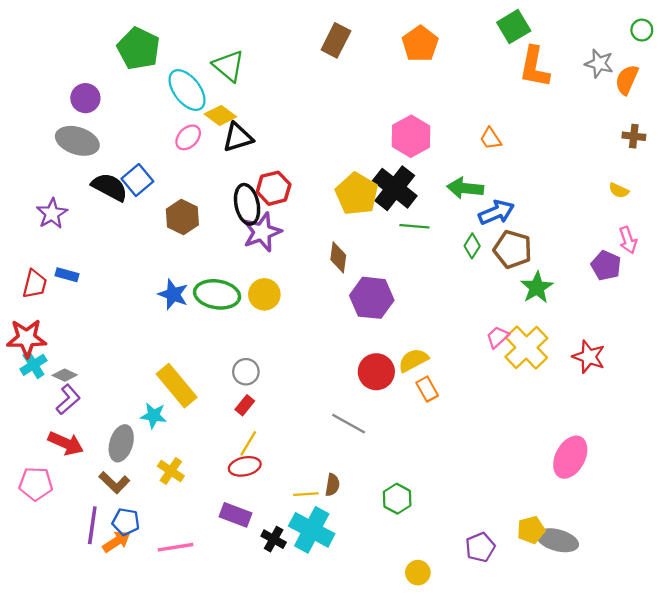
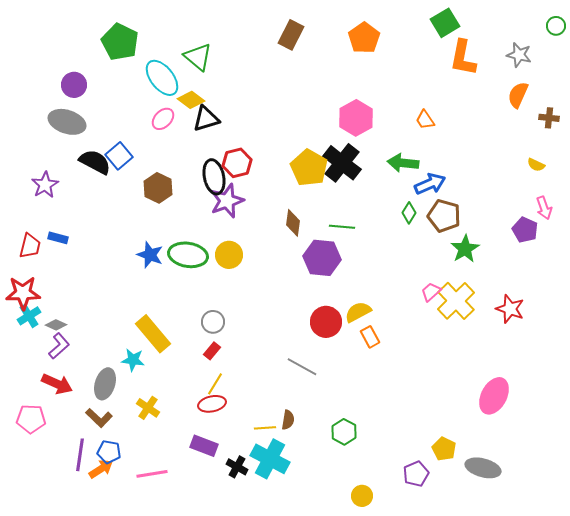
orange semicircle: (627, 80) -> (518, 95), moved
green line: (414, 226) -> (342, 227), moved
yellow pentagon: (531, 530) -> (444, 449), moved, turned -30

